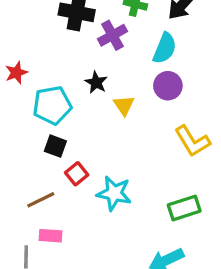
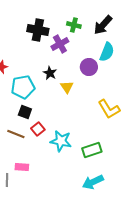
cyan semicircle: (165, 48) -> (107, 52), moved
purple circle: (168, 86) -> (89, 67), moved
brown line: (41, 200) -> (16, 134), moved, turned 48
green rectangle: (184, 208) -> (92, 150), moved

